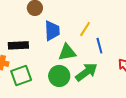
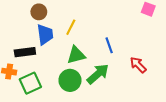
yellow line: (85, 29) -> (71, 27), moved
blue trapezoid: (52, 31) -> (45, 35), moved

